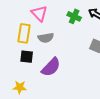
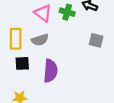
pink triangle: (39, 13) -> (43, 13), moved
purple semicircle: (51, 67) -> (50, 71), turned -30

